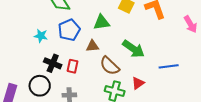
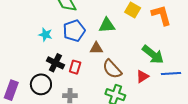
green arrow: (133, 49) -> (153, 54), moved
red triangle: (138, 83) -> (142, 76), moved

